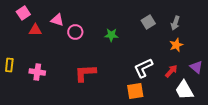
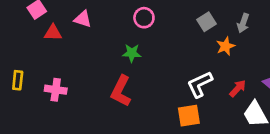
pink circle: (75, 32) -> (144, 18), moved
green star: (111, 35) -> (132, 53), moved
orange star: (176, 45) -> (225, 46), moved
red L-shape: (85, 73) -> (121, 91), turned -60

